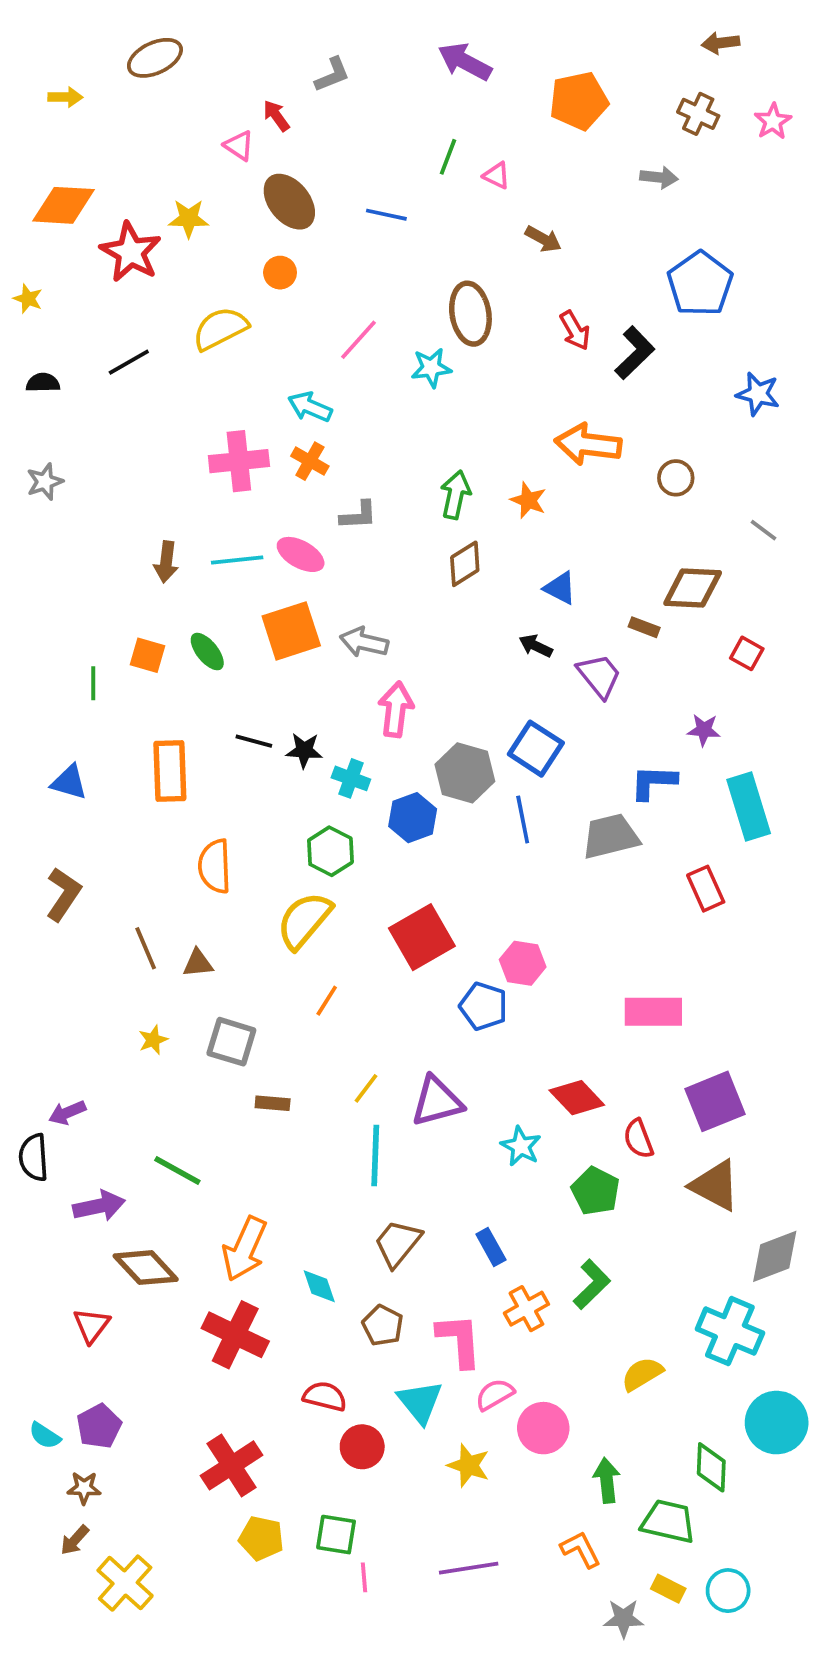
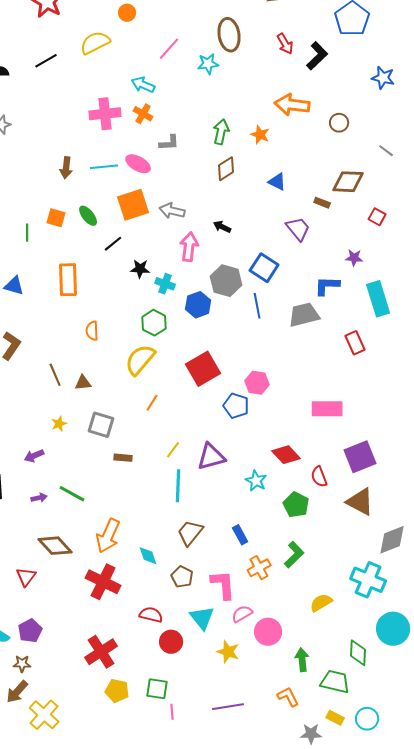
black arrow: (536, 646) -> (222, 227), moved
black line: (254, 741) -> (113, 244), moved, turned -54
orange semicircle: (215, 866) -> (92, 331), size x0.7
purple arrow: (67, 1113) -> (34, 456), moved
purple arrow: (99, 1206) -> (39, 498), moved, size x0.6
brown arrow: (75, 1540) -> (17, 692), size x1.4

